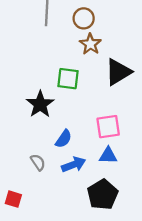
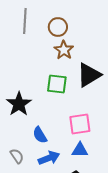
green square: (68, 79) -> (57, 84), moved
blue semicircle: (64, 139) -> (40, 135), turned 114

